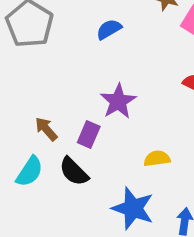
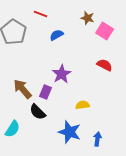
brown arrow: (46, 129) -> (23, 89), size x1.5
cyan semicircle: (30, 171) -> (13, 129), moved

